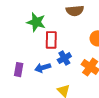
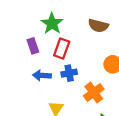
purple rectangle: (19, 70) -> (33, 46), moved, turned -48

